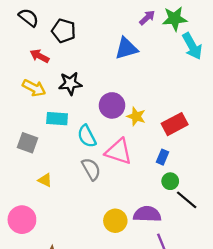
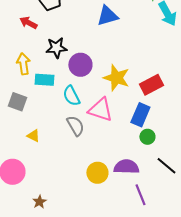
yellow arrow: (34, 88) -> (23, 64), moved, turned -125
purple circle: (112, 105) -> (80, 65), moved
yellow star: (136, 116) -> (116, 78), size x1.5
blue rectangle: (163, 157) -> (140, 115), size x1.6
black line: (187, 200) -> (166, 166), moved

